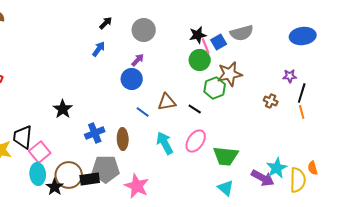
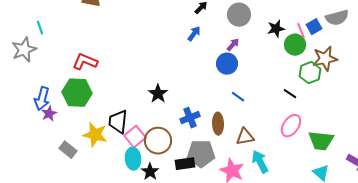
black star: (198, 35) -> (276, 29), moved
brown triangle: (167, 102) -> (245, 137), moved
cyan arrow: (165, 143) -> (260, 162), moved
brown circle: (69, 175) -> (158, 141), moved

